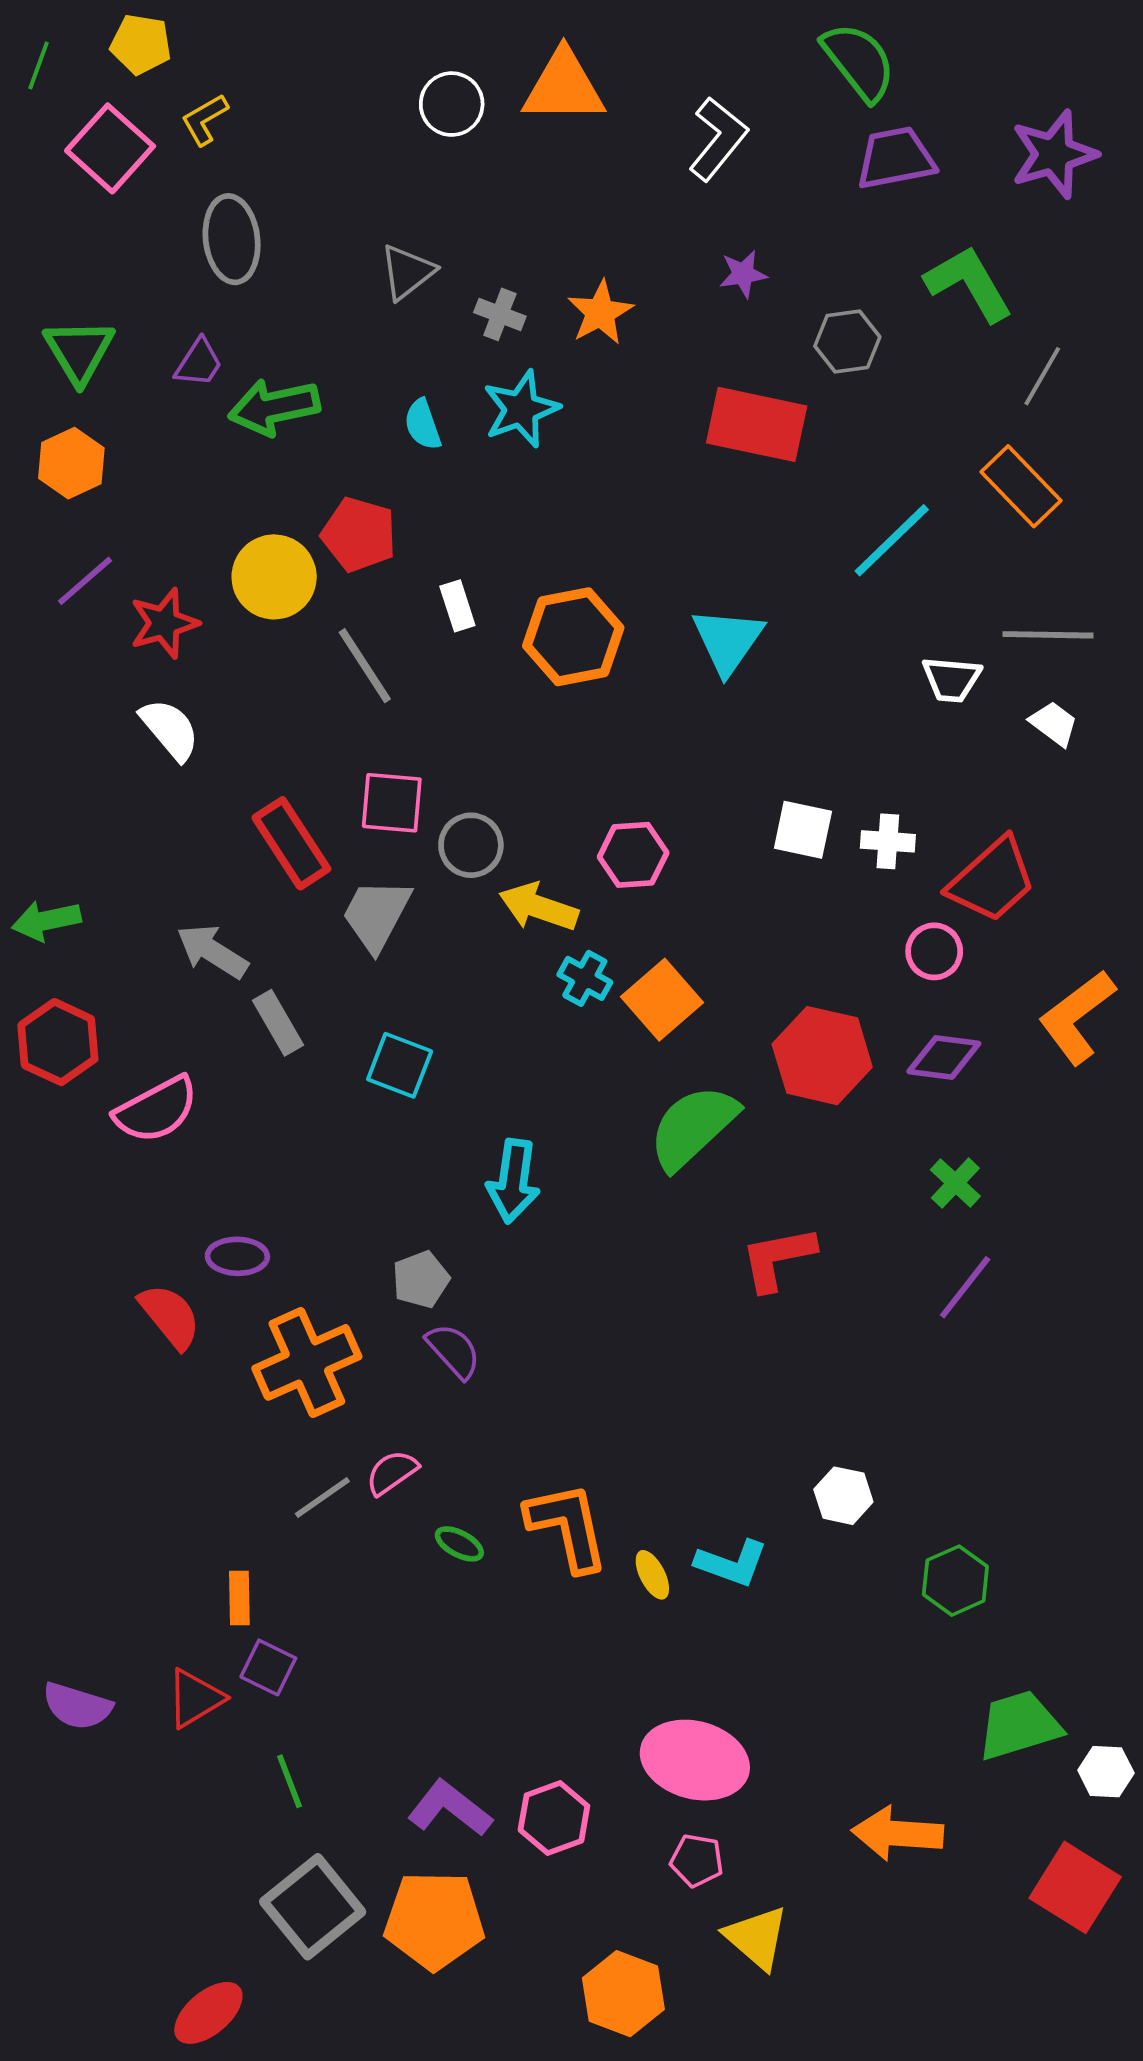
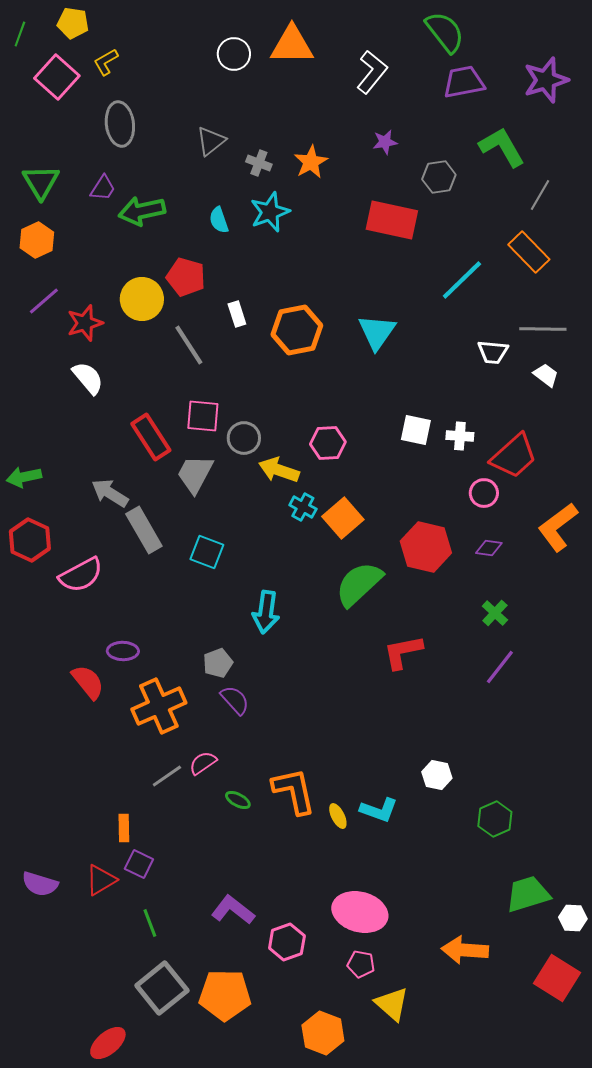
gray rectangle: (278, 1023) -> (144, 530), size x1.4
purple diamond: (944, 1058) -> (489, 548), size x0.7
purple L-shape: (450, 1808) -> (233, 910), moved

